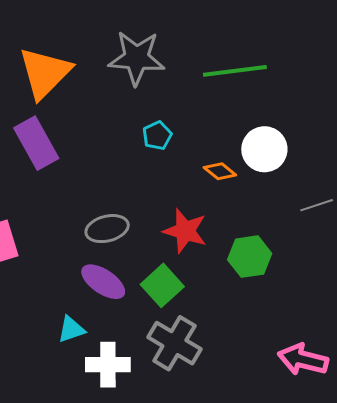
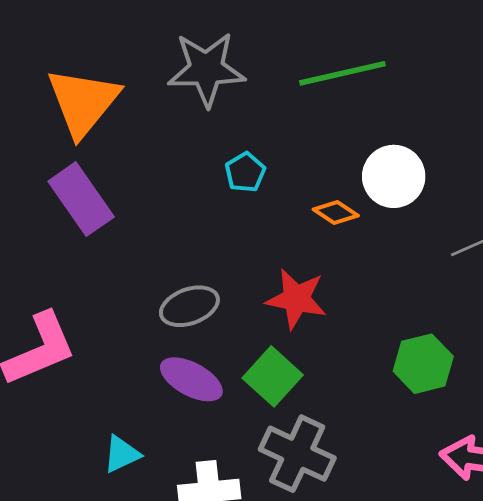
green hexagon: (250, 257) -> (423, 364), moved
cyan triangle: (71, 329) -> (122, 454), moved

